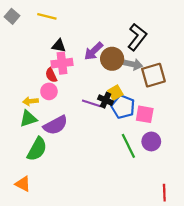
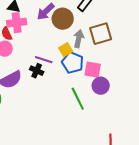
gray arrow: (133, 64) -> (79, 39), moved, turned -90
black cross: (106, 100) -> (37, 71), moved
purple circle: (151, 141) -> (101, 86), moved

